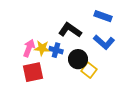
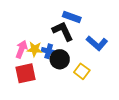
blue rectangle: (103, 16) -> (72, 17), moved
black L-shape: (70, 30) -> (63, 31), turned 30
black circle: (78, 59) -> (60, 59), moved

